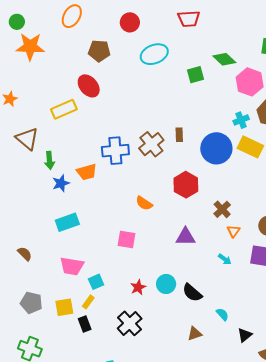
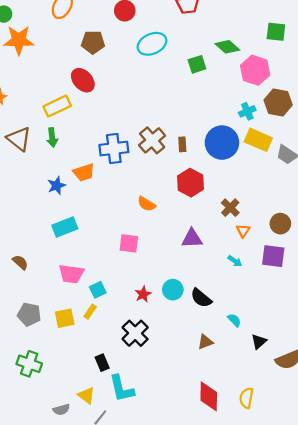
brown rectangle: (179, 135) -> (182, 144), moved
green arrow: (50, 160) -> (52, 137), moved
black rectangle: (85, 324) -> (102, 363), moved

